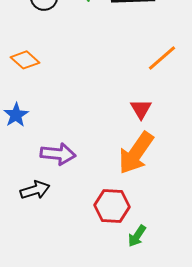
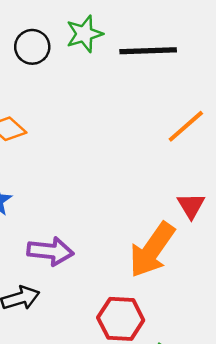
red triangle: (141, 109) -> (191, 206), moved

